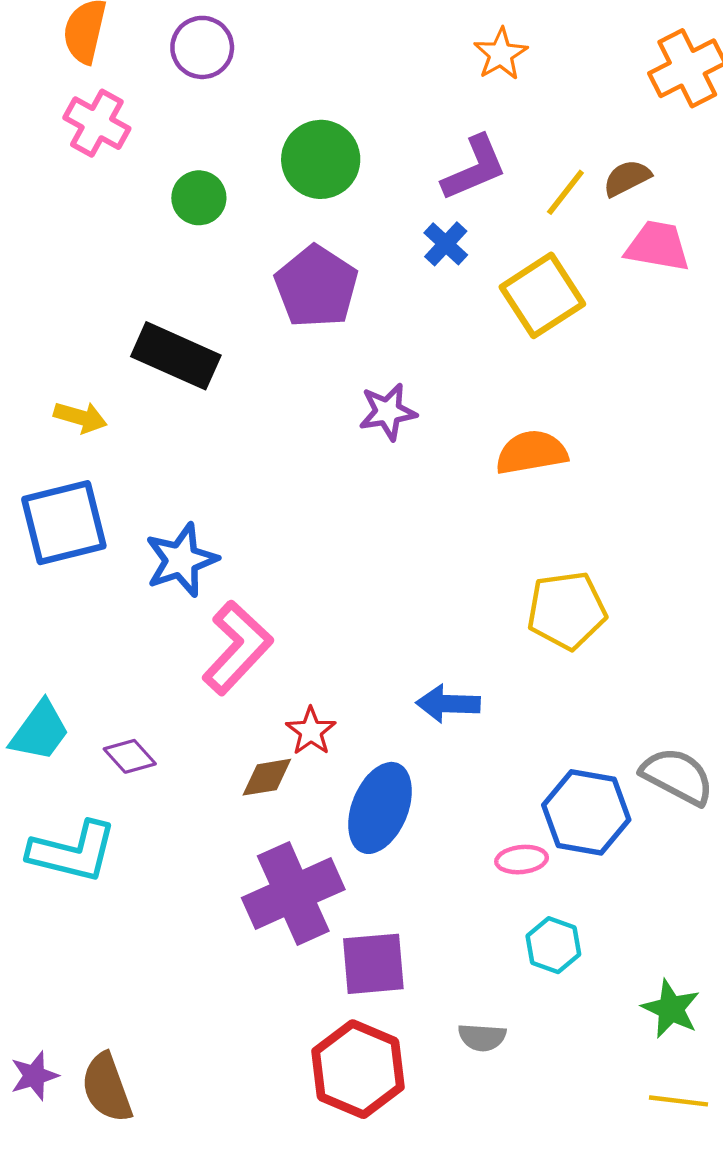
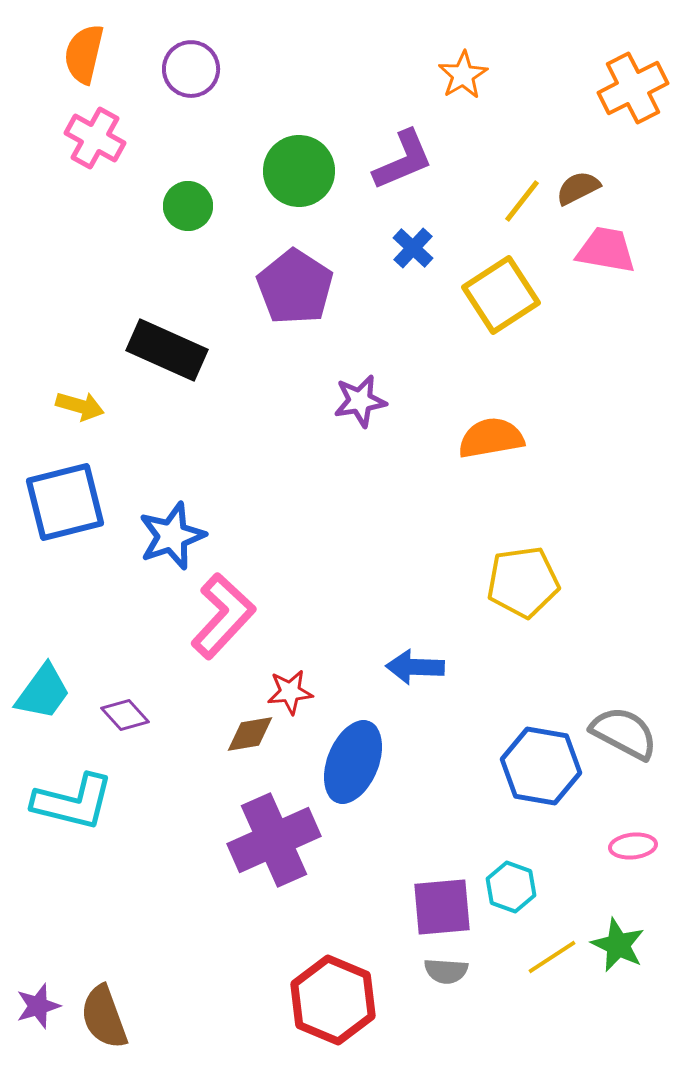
purple L-shape: (474, 168) -> (403, 160), moved
red star: (311, 731) -> (290, 692), turned 30
pink ellipse: (522, 860) -> (633, 846), moved
purple square: (373, 964) -> (442, 907), moved
yellow line: (678, 1101) -> (552, 957), moved, turned -40

